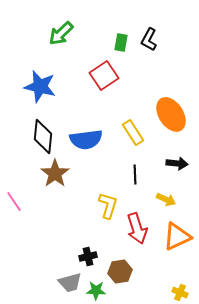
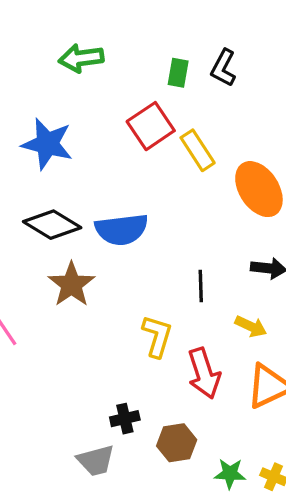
green arrow: (61, 33) -> (81, 58), turned 36
yellow rectangle: (133, 132) -> (198, 150), moved
black diamond: (43, 136) -> (52, 225), turned -64
green star: (96, 290) -> (230, 474), moved

